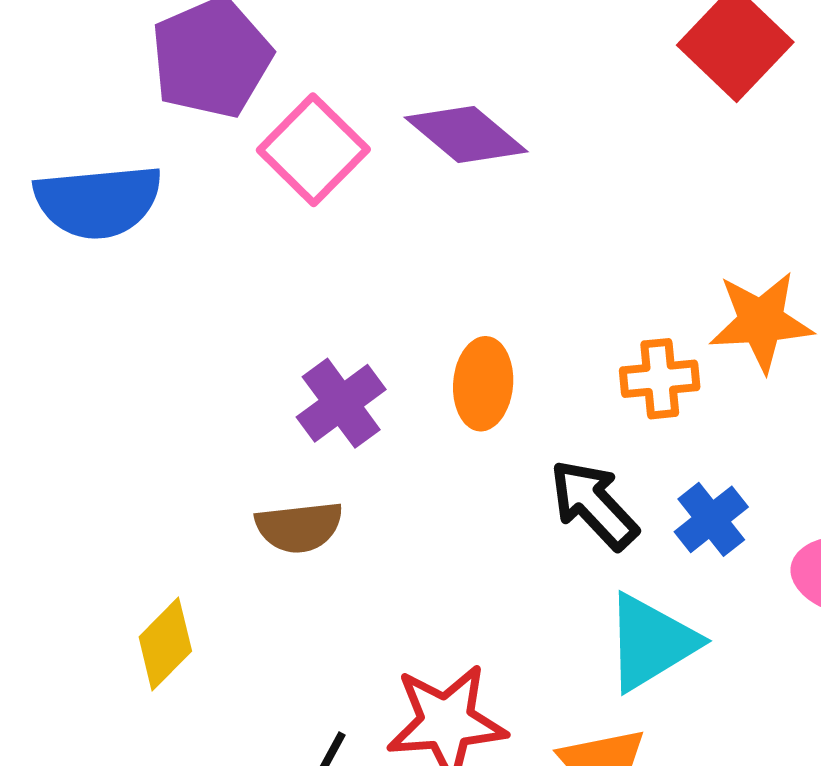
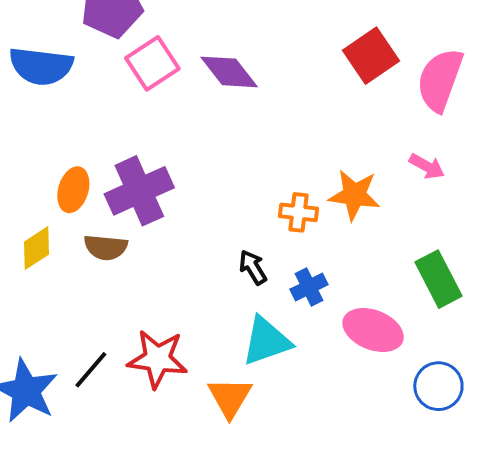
orange ellipse: (483, 384) -> (73, 190), moved
purple cross: (341, 403) -> (139, 191), size x1.5
black arrow: (594, 505) -> (253, 267), size x0.7
yellow diamond: (165, 644) -> (37, 248), moved

